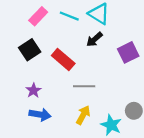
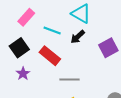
cyan line: (69, 16) -> (52, 31), moved
purple star: (33, 91) -> (23, 74), moved

